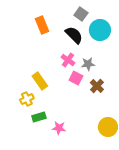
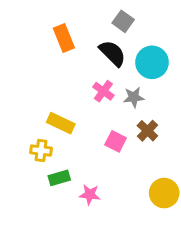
cyan circle: (100, 30) -> (152, 62), moved
pink square: (76, 78) -> (116, 141), moved
yellow rectangle: (40, 81) -> (61, 123), turned -30
yellow cross: (27, 99) -> (41, 150), turned 32

